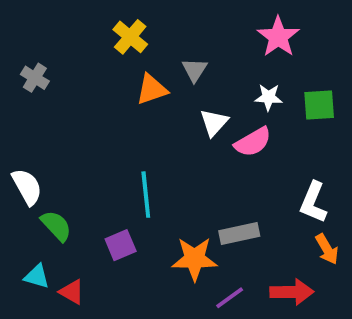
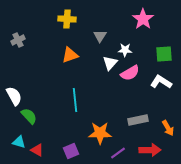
yellow cross: (130, 37) -> (67, 19), turned -36
gray cross: (35, 78) -> (18, 40), turned 32
orange triangle: (152, 89) -> (70, 55), moved
white star: (268, 97) -> (125, 50), moved
white L-shape: (313, 202) -> (161, 82), moved, turned 100
gray rectangle: (239, 233) -> (138, 120), moved
purple square: (121, 245) -> (71, 151), moved

